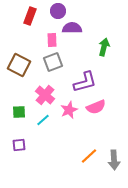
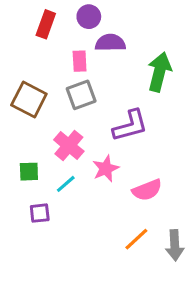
green arrow: (104, 47) -> (159, 72), size x1.4
pink semicircle: (96, 107) -> (147, 190), moved
purple square: (19, 145) -> (40, 213), moved

